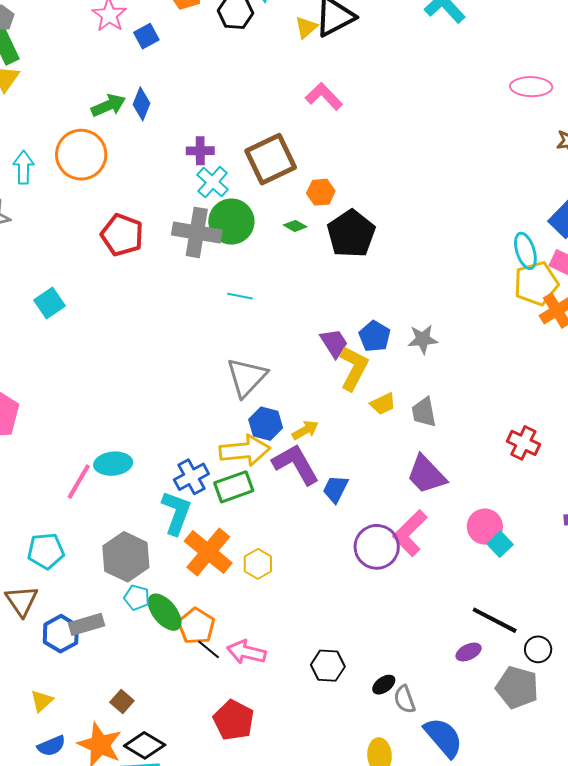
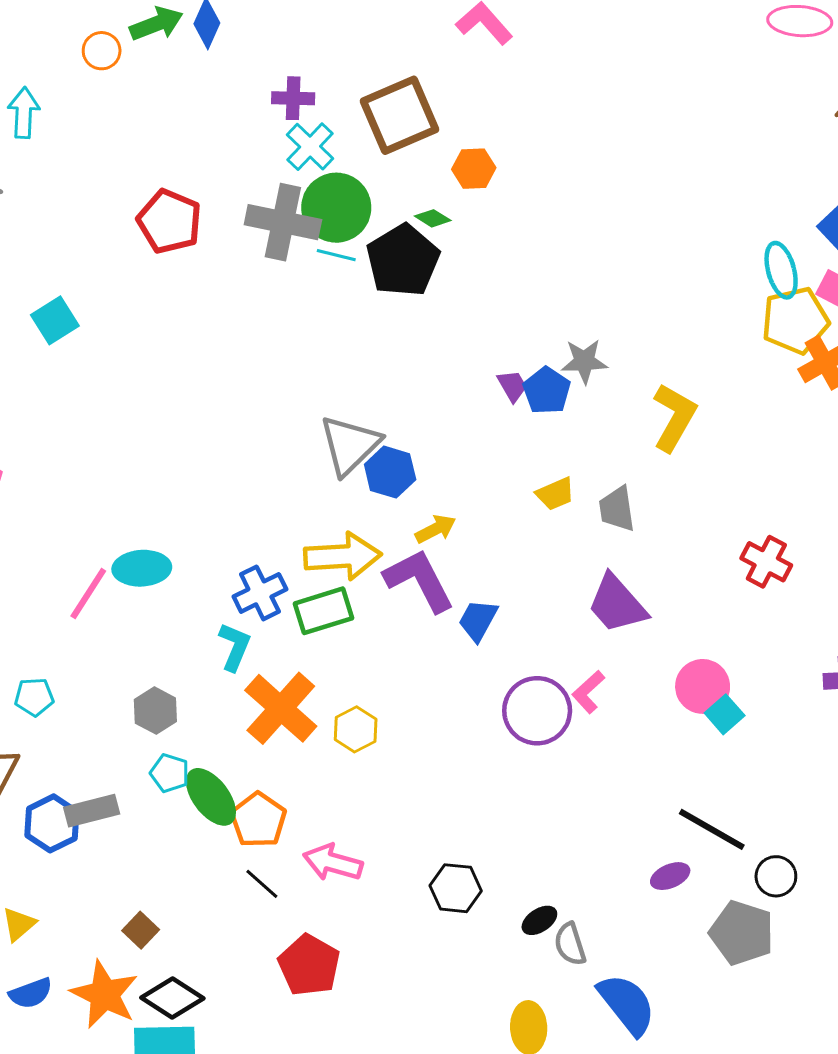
orange circle: (81, 155) -> (102, 51), moved, size x0.5
black pentagon: (351, 234) -> (403, 260), moved
cyan line: (240, 296) -> (336, 255), moved
gray star: (423, 339) -> (584, 361), moved
purple trapezoid: (334, 343) -> (512, 386), moved, size x0.7
yellow L-shape: (354, 368) -> (674, 417), moved
blue hexagon: (266, 424) -> (390, 472), moved
cyan L-shape: (176, 513) -> (235, 647), size x0.7
pink L-shape: (410, 533) -> (588, 692), size x0.6
cyan pentagon: (46, 551) -> (34, 697), size x0.7
gray hexagon: (126, 557) -> (155, 711), size x0.6
black line: (208, 649) -> (262, 884), moved

